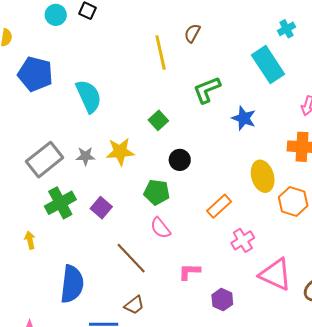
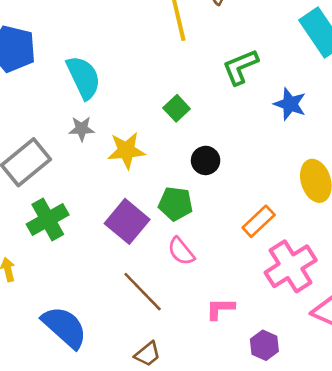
gray star: (85, 156) -> (82, 129), moved
purple square: (101, 208) -> (127, 221), moved, size x1.5
pink cross: (243, 240) -> (291, 266), size x1.6
blue semicircle: (72, 284) -> (65, 327), turned -54

